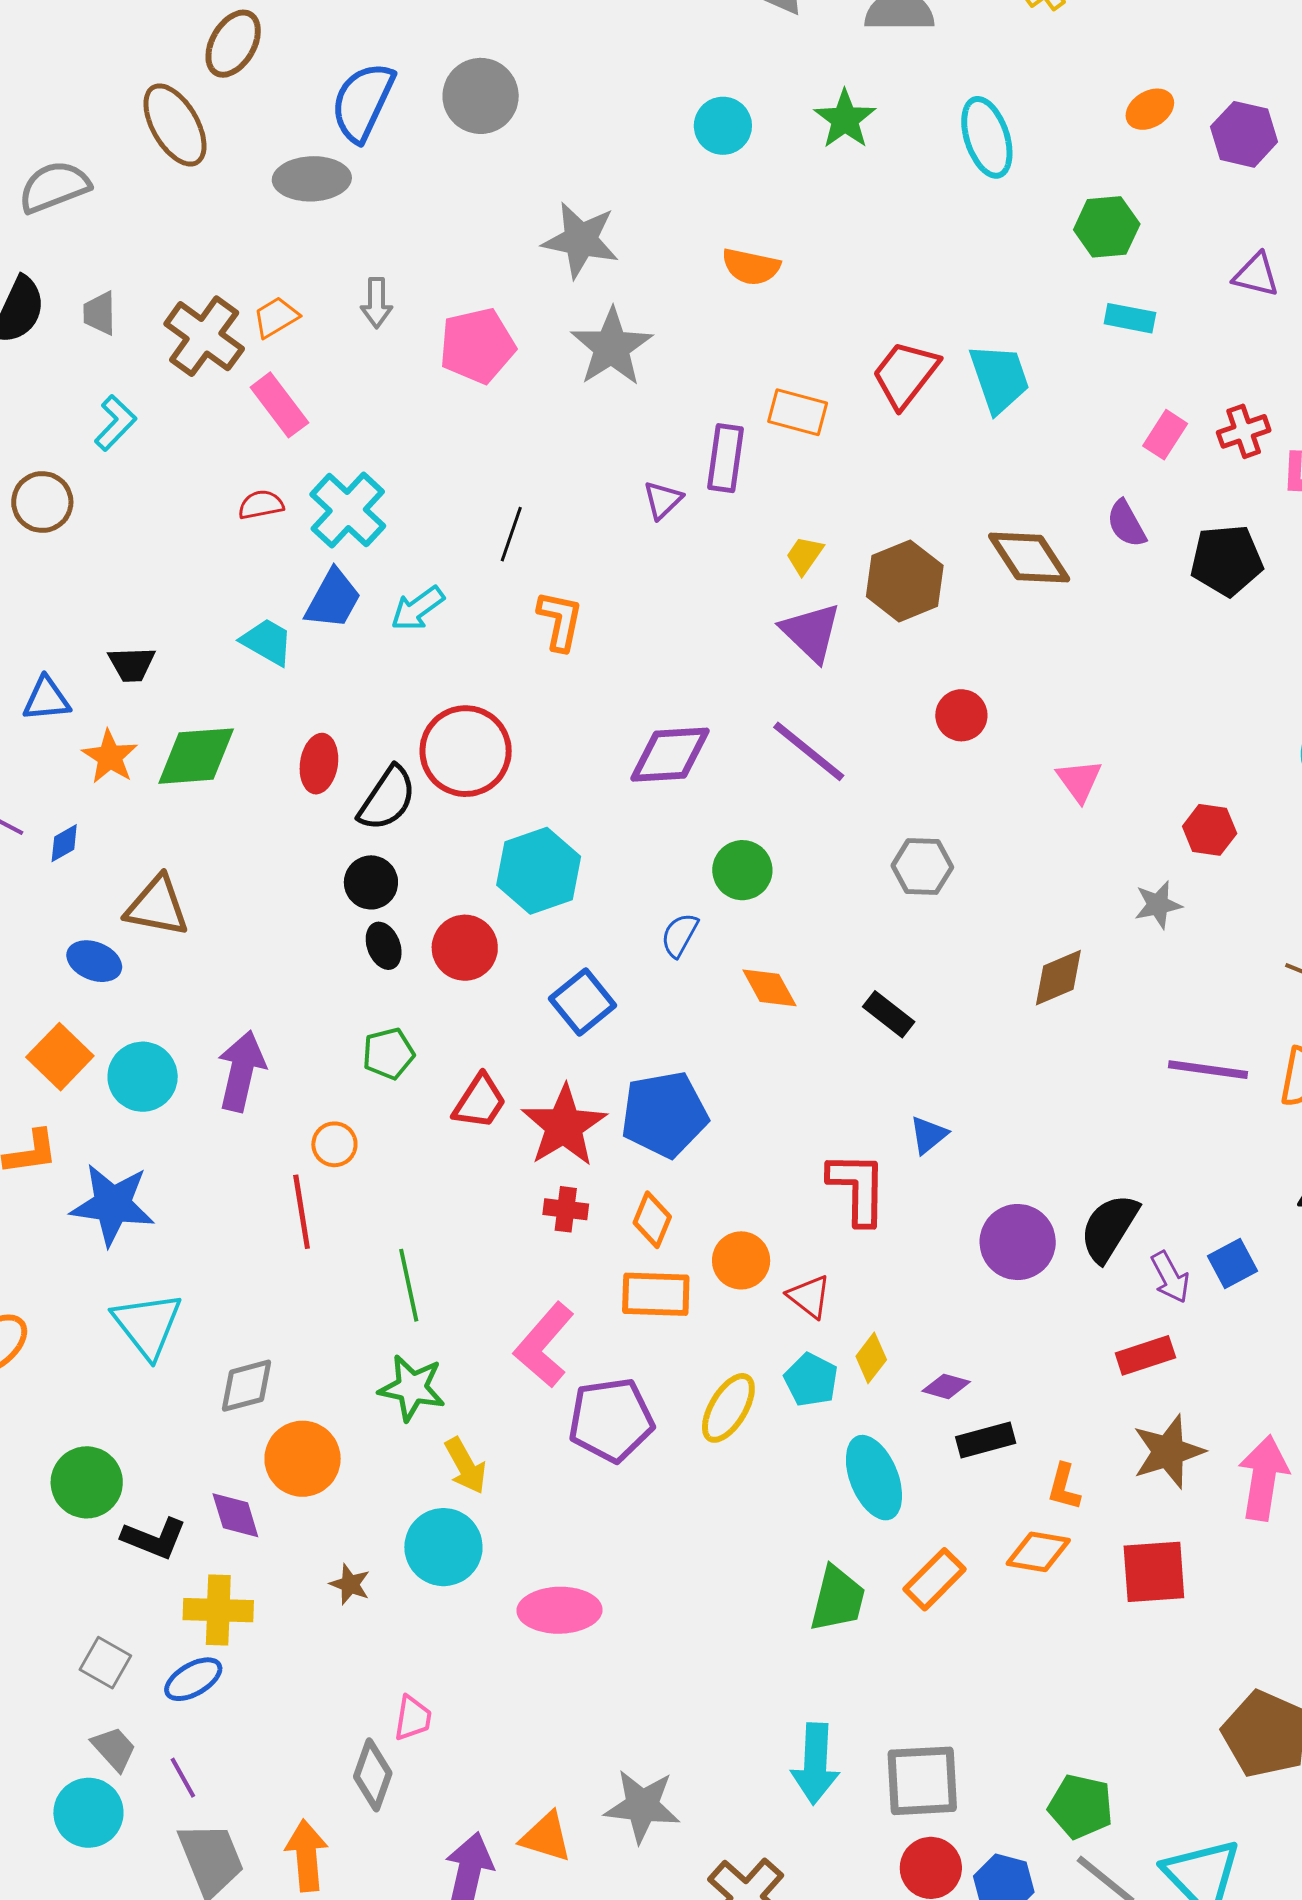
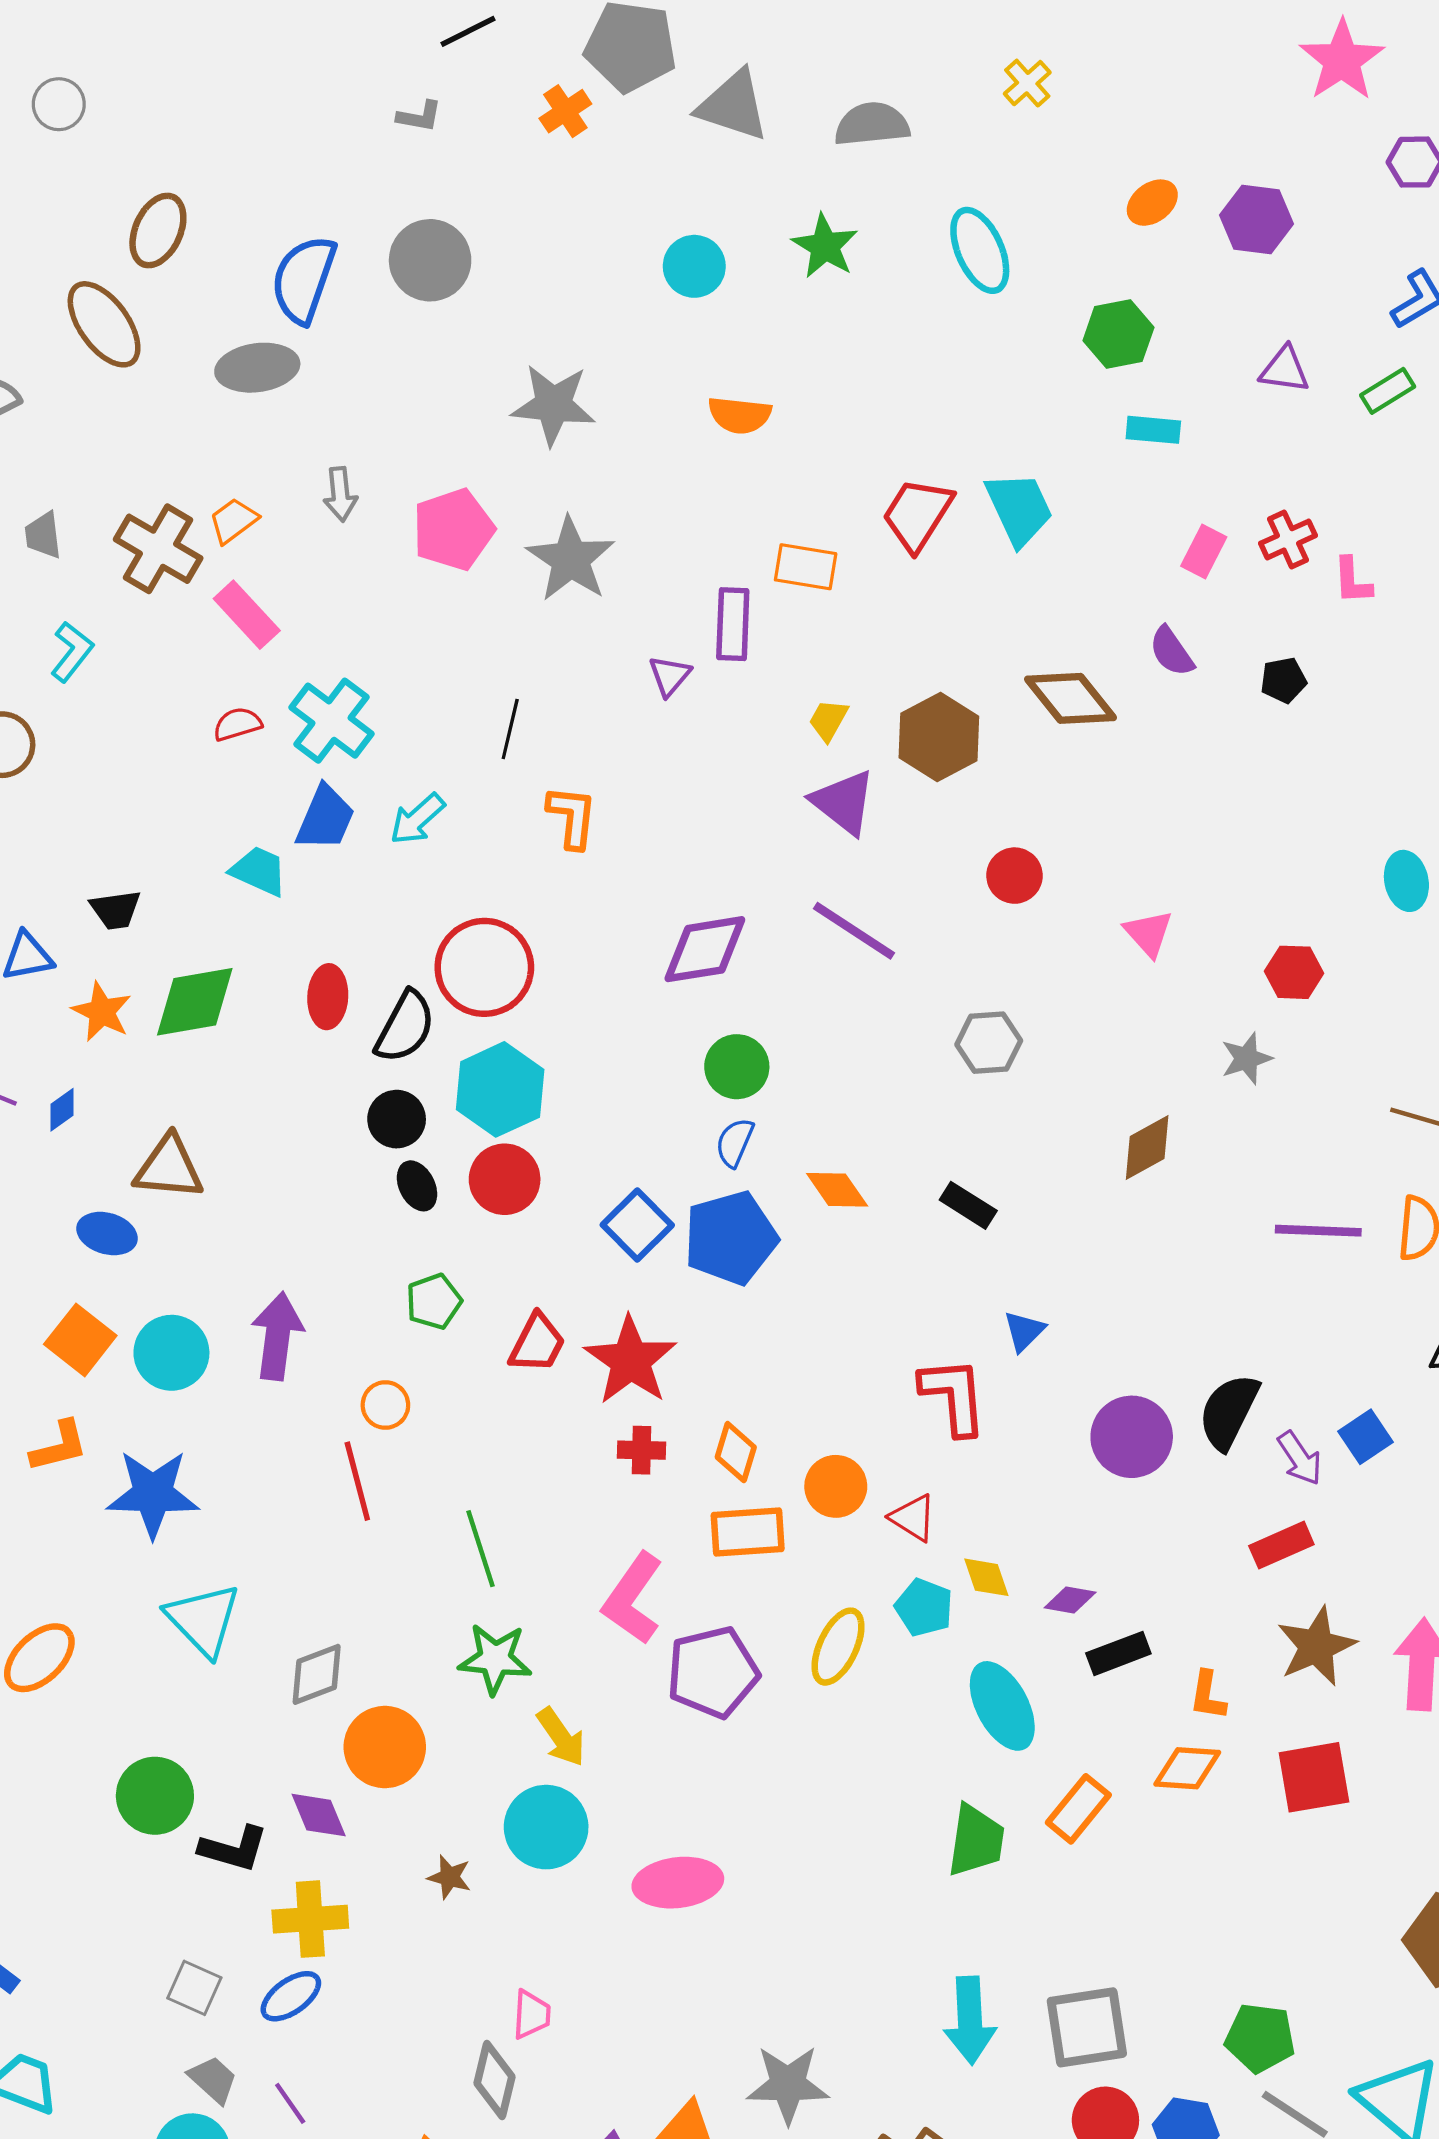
gray star: (612, 347) -> (571, 559), moved
black pentagon: (1227, 560) -> (1283, 680), size x0.6
green circle: (742, 870) -> (737, 1067), moved
cyan hexagon: (539, 871) -> (500, 1089), moved
blue pentagon: (664, 1114) -> (731, 1238), moved
yellow diamond: (871, 1358) -> (986, 1577), turned -51

